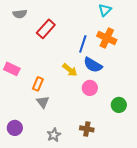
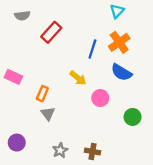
orange cross: (107, 38) -> (119, 42), turned 30
blue semicircle: (93, 65) -> (121, 72), moved
brown cross: (87, 129) -> (92, 151), moved

